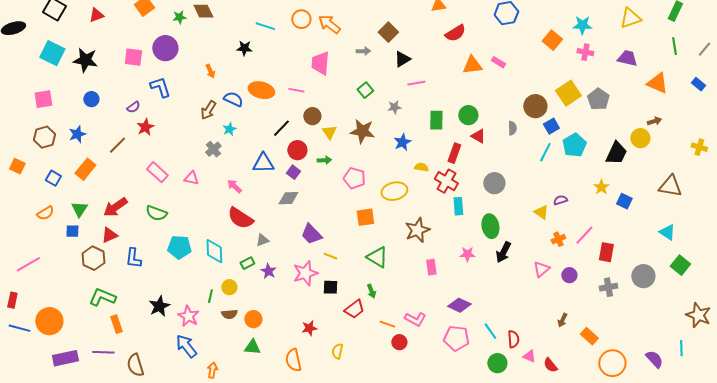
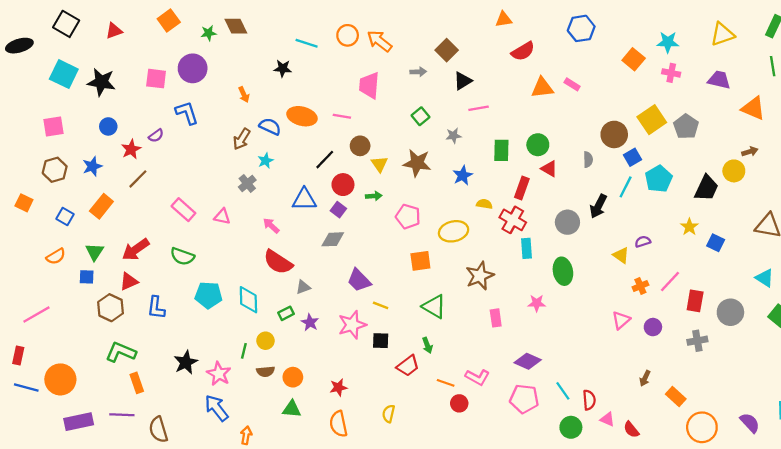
red star: (145, 127) -> (131, 149), moved
black arrow: (503, 252) -> (598, 206), moved
gray circle: (643, 276) -> (730, 312), moved
red star: (309, 328) -> (338, 387), moved

